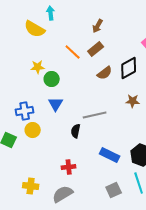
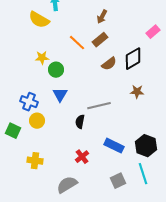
blue cross: (25, 111) -> (29, 102), turned 30
red cross: (69, 167) -> (82, 157), moved, turned -32
yellow cross: (31, 186) -> (35, 161), moved

